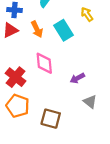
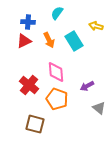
yellow arrow: (87, 14) -> (96, 26), turned -40
orange pentagon: (18, 106) -> (57, 99), moved
brown square: (51, 119) -> (35, 124), moved

